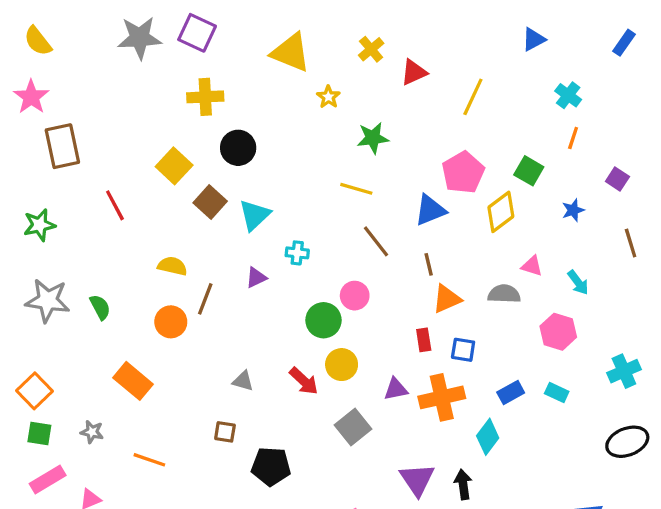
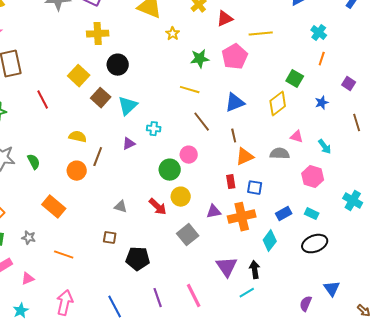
yellow line: (473, 97) -> (261, 34), turned 60
pink pentagon: (463, 172) -> (235, 57), moved
cyan cross: (624, 371) -> (353, 201), turned -36
black ellipse: (627, 442) -> (315, 244), moved

